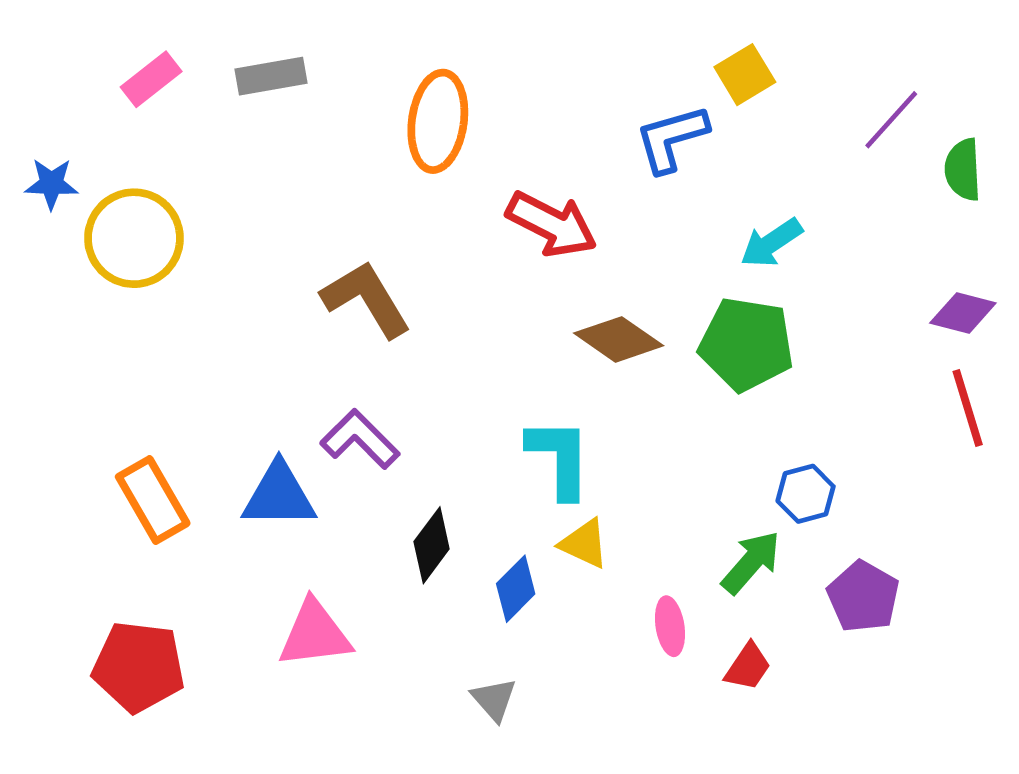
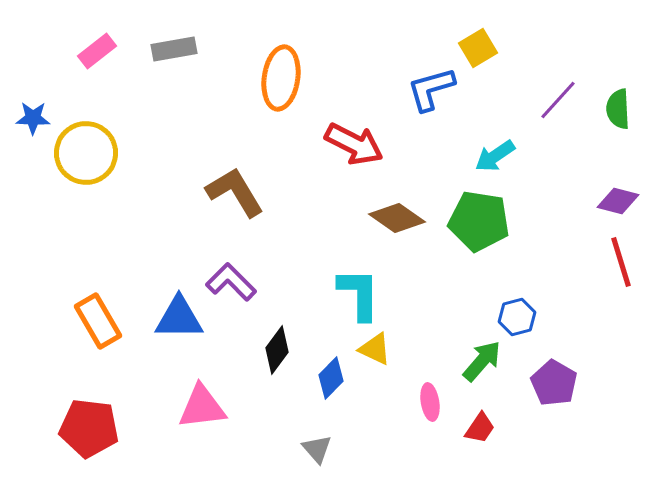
purple line: (891, 120) -> (558, 100), moved

